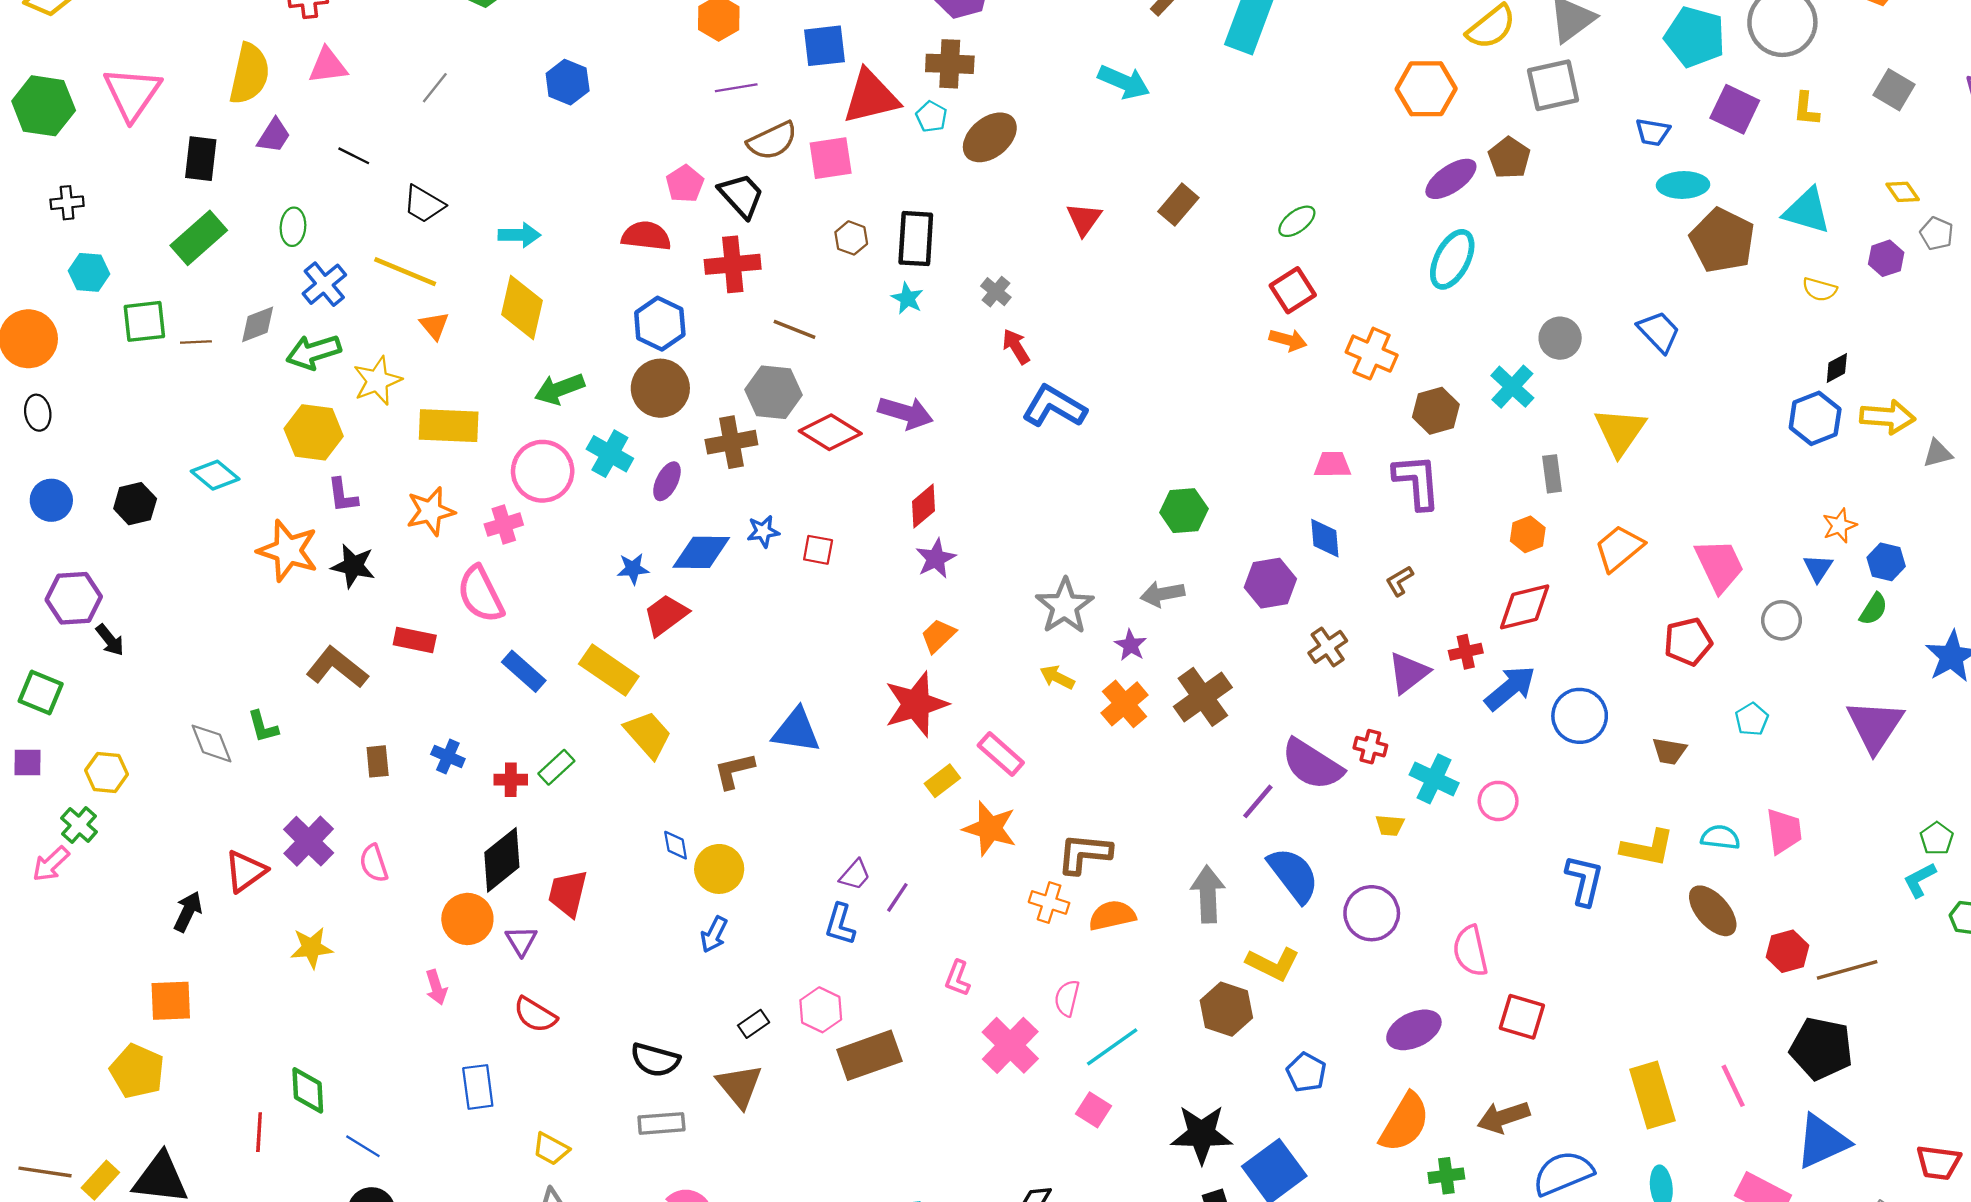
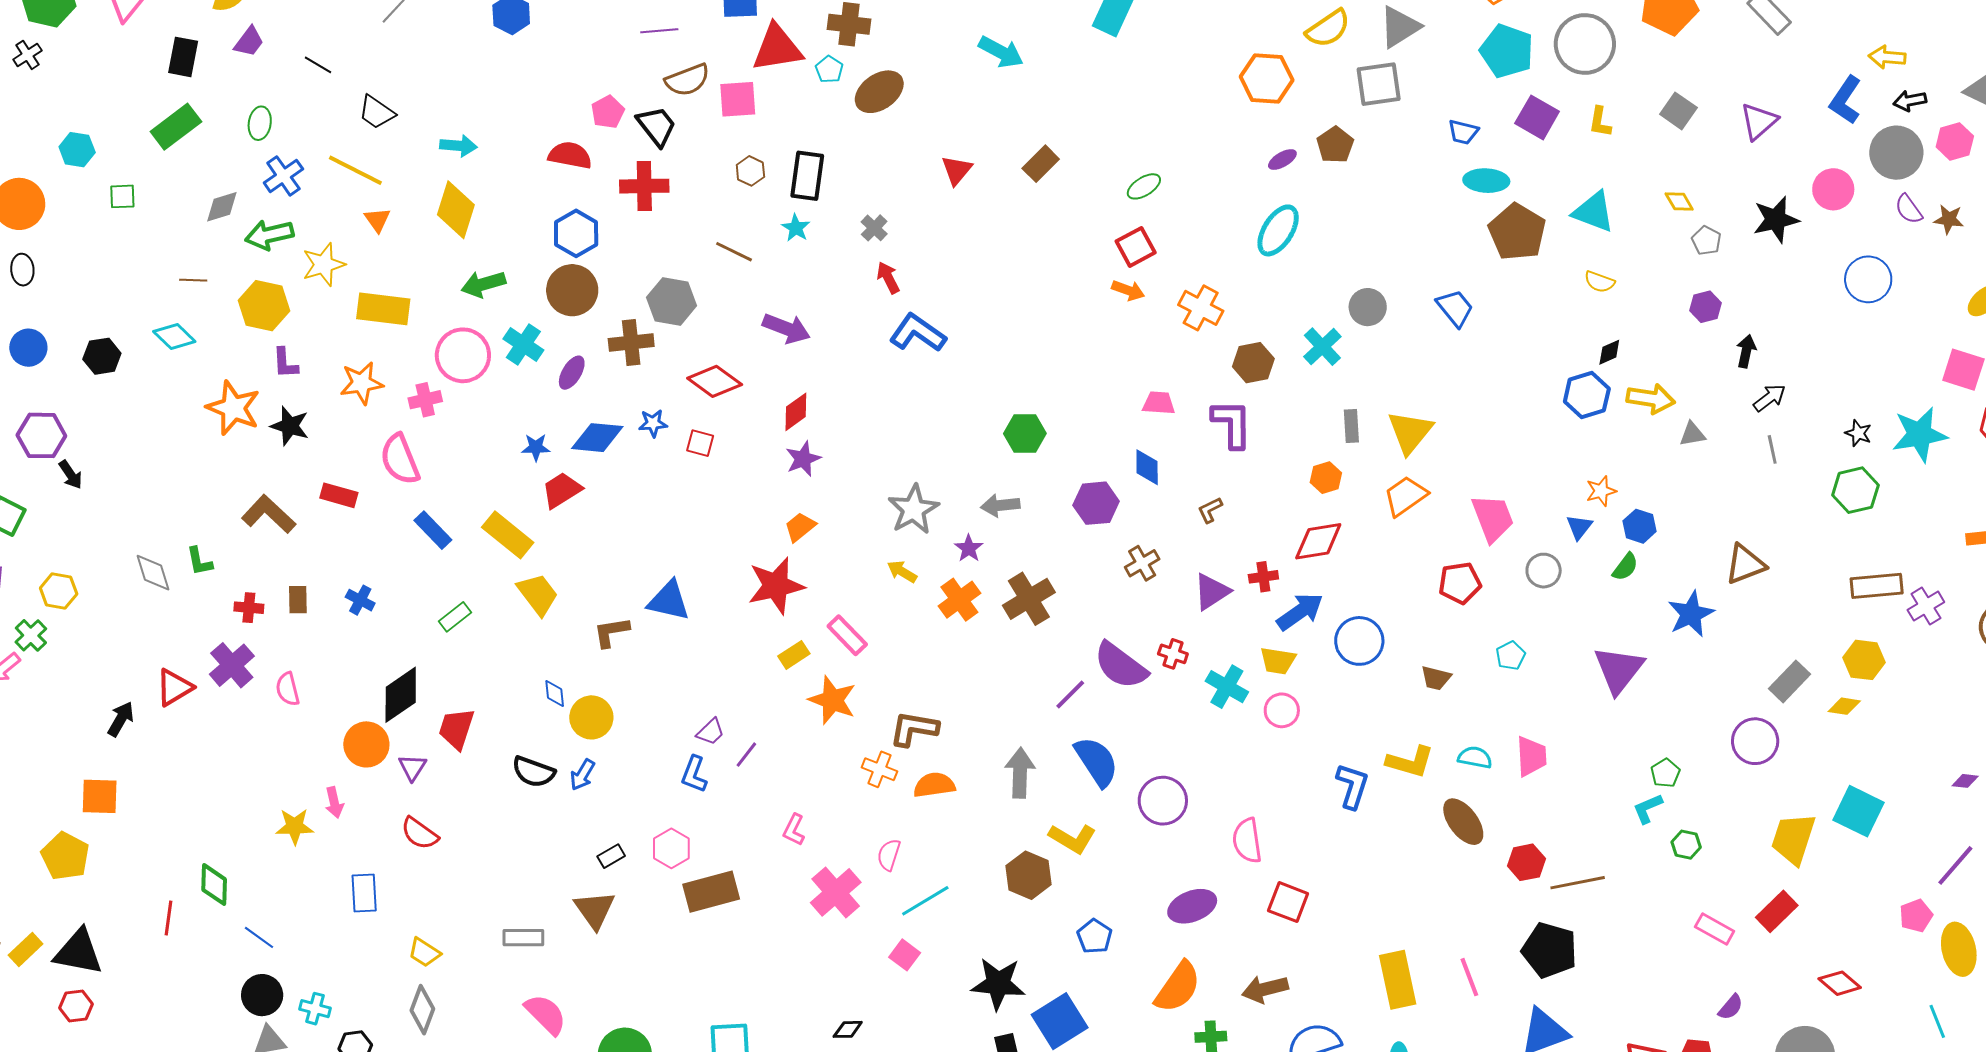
purple ellipse: (1451, 179) -> (1282, 160), size x0.6
black cross: (67, 203) -> (27, 55), moved, turned -32
purple hexagon: (1886, 258) -> (1705, 307), moved
green square: (144, 321) -> (122, 196), size x0.7
brown line: (794, 329) -> (734, 252), moved
brown line: (196, 342) -> (193, 280), moved
yellow triangle: (1620, 431) -> (1410, 432), moved
red diamond: (830, 432) -> (715, 381), moved
red cross: (511, 780) -> (249, 608), moved
yellow trapezoid: (1390, 825) -> (1278, 661), moved, size x1.4
yellow star: (311, 948) -> (295, 827), moved
black semicircle: (655, 1060) -> (533, 772), moved

